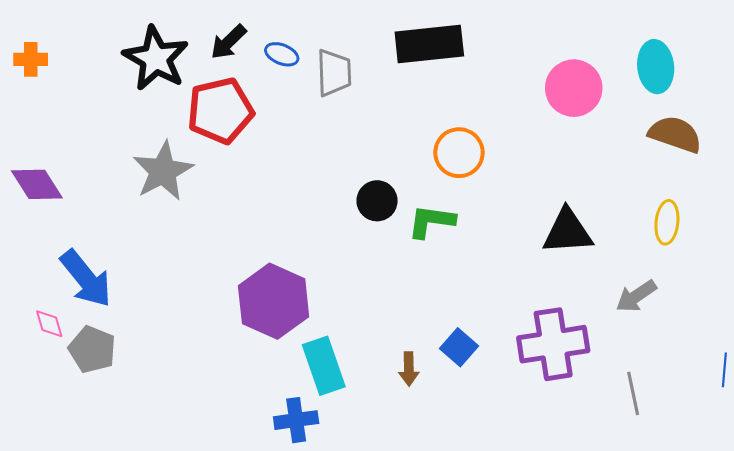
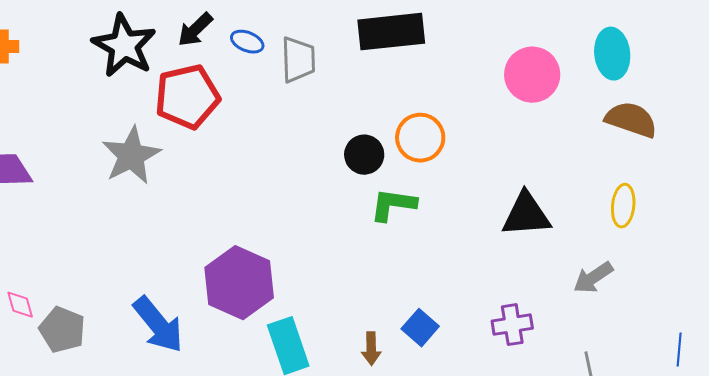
black circle: (377, 201) -> (364, 155), moved
blue arrow: (86, 279) -> (158, 325), moved
purple cross: (553, 344) -> (512, 325), size x0.6

